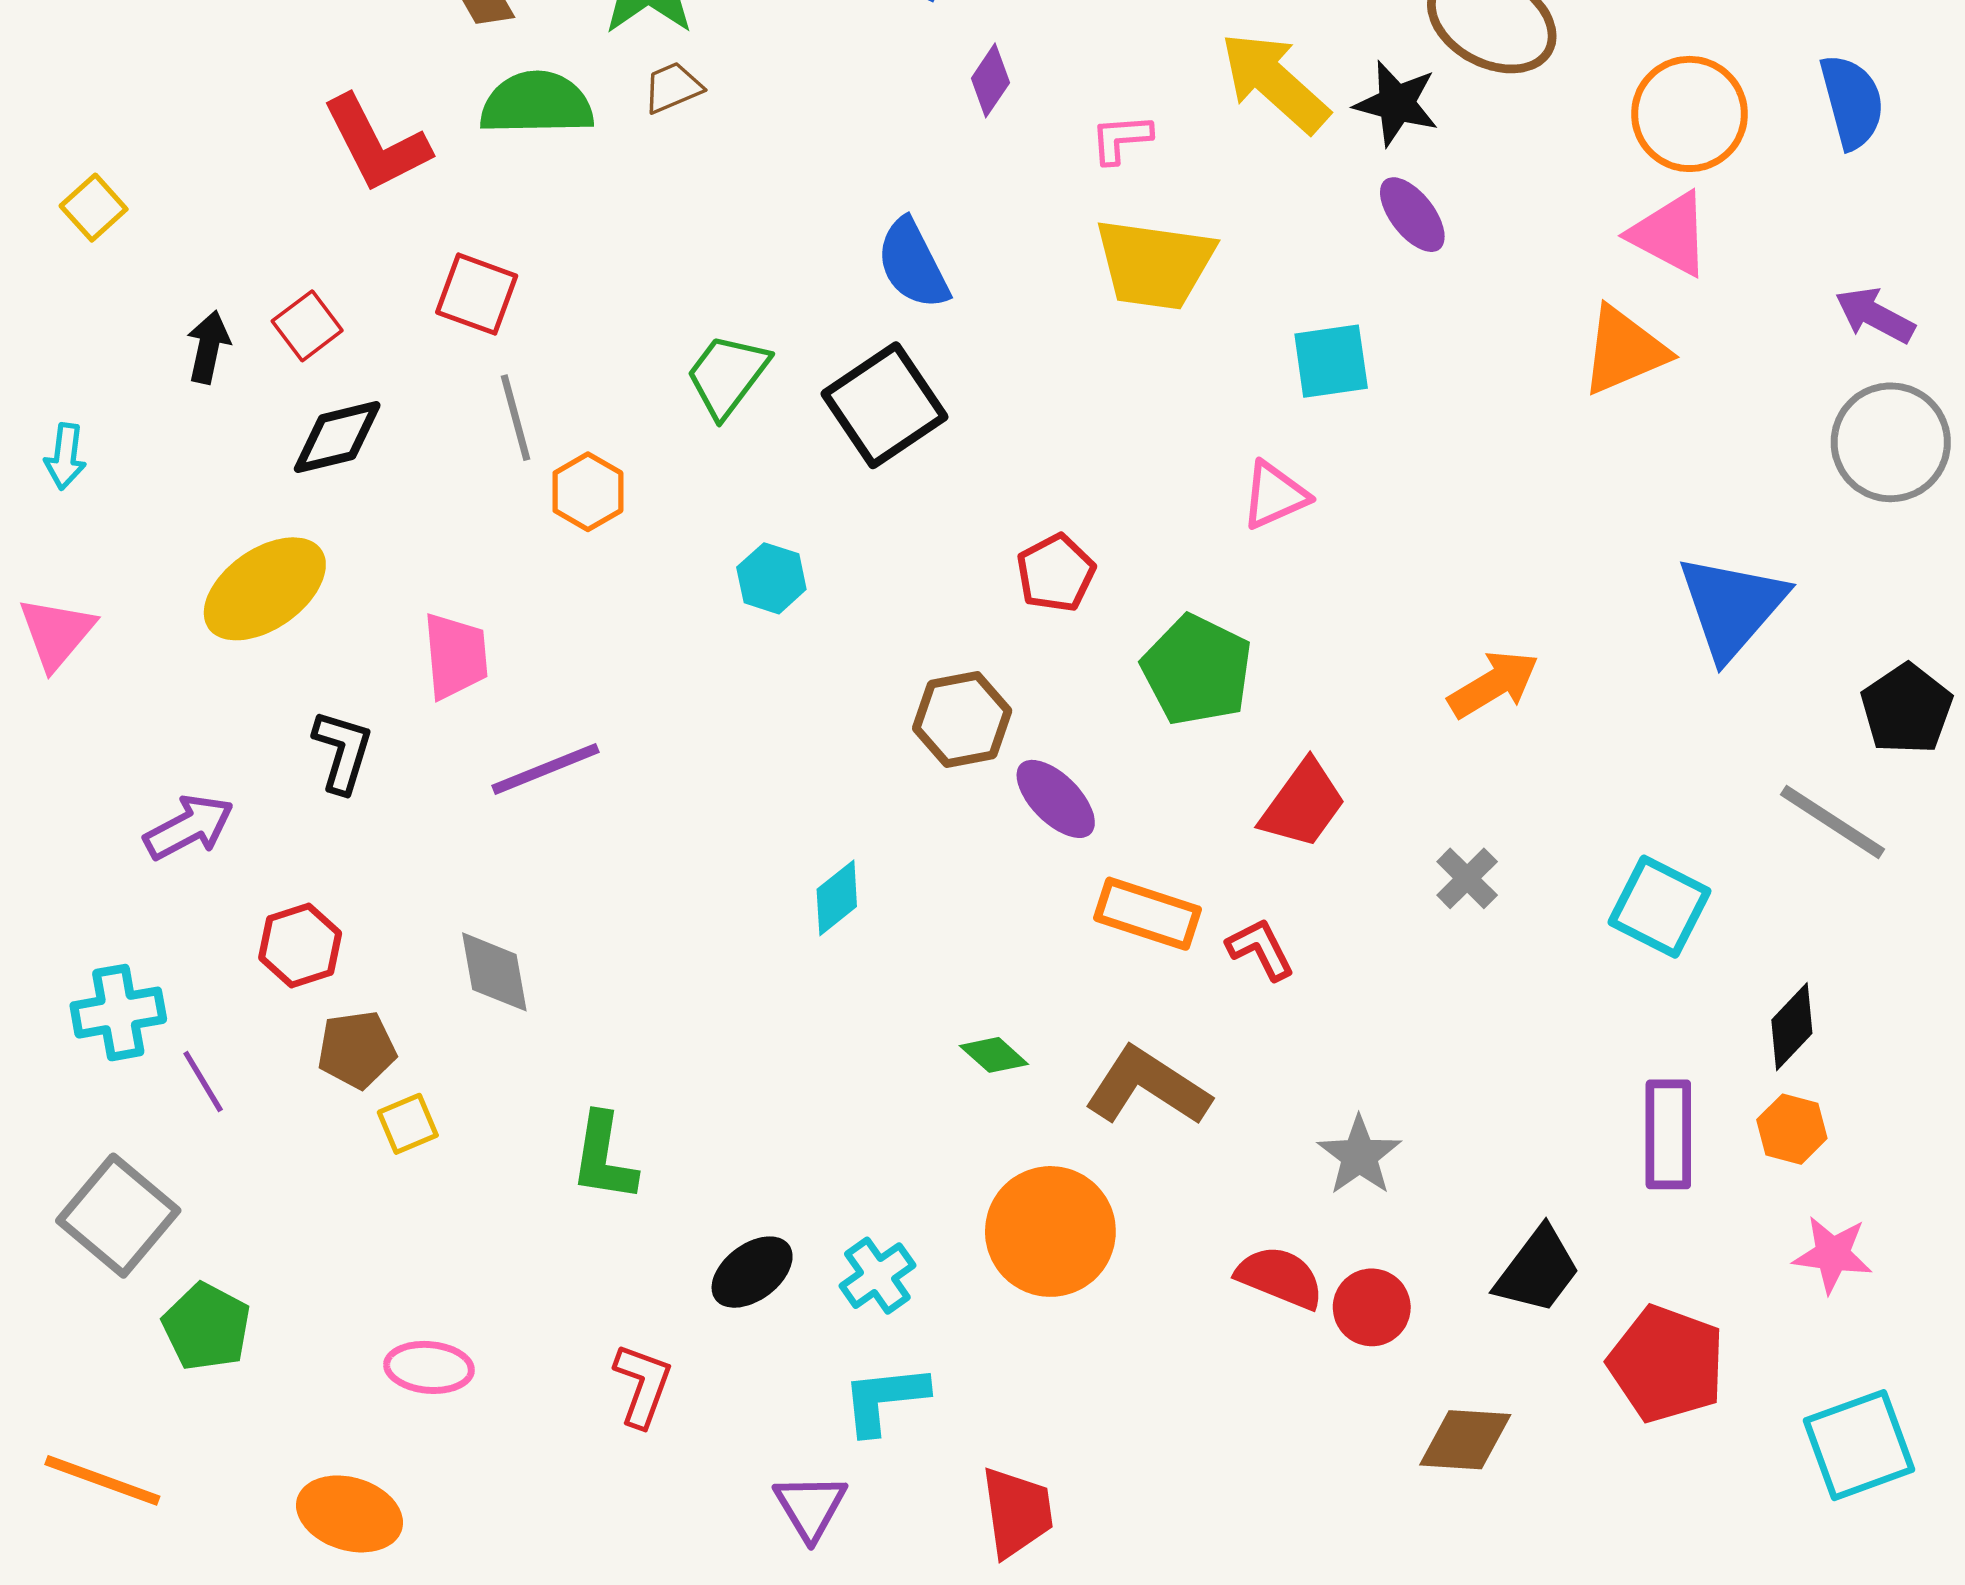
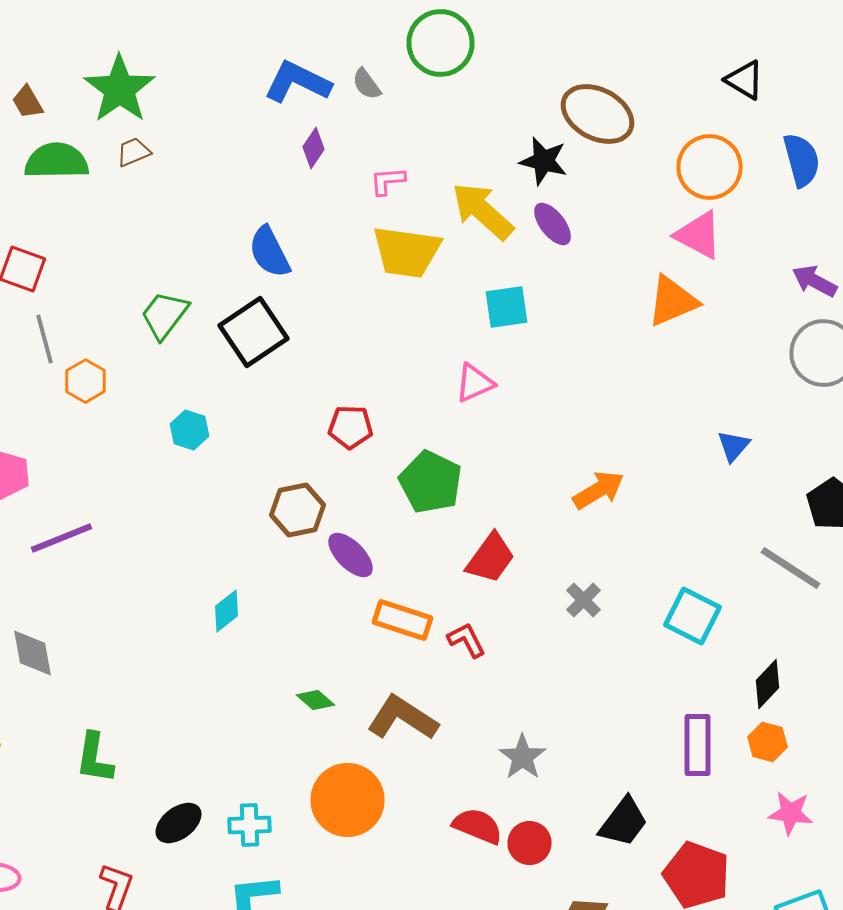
yellow arrow: (1275, 82) -> (482, 211), moved
red pentagon: (1056, 573) -> (350, 427), turned 30
blue triangle: (1732, 607) -> (734, 446), size x0.5
cyan cross: (877, 1276) -> (250, 825), turned 33

